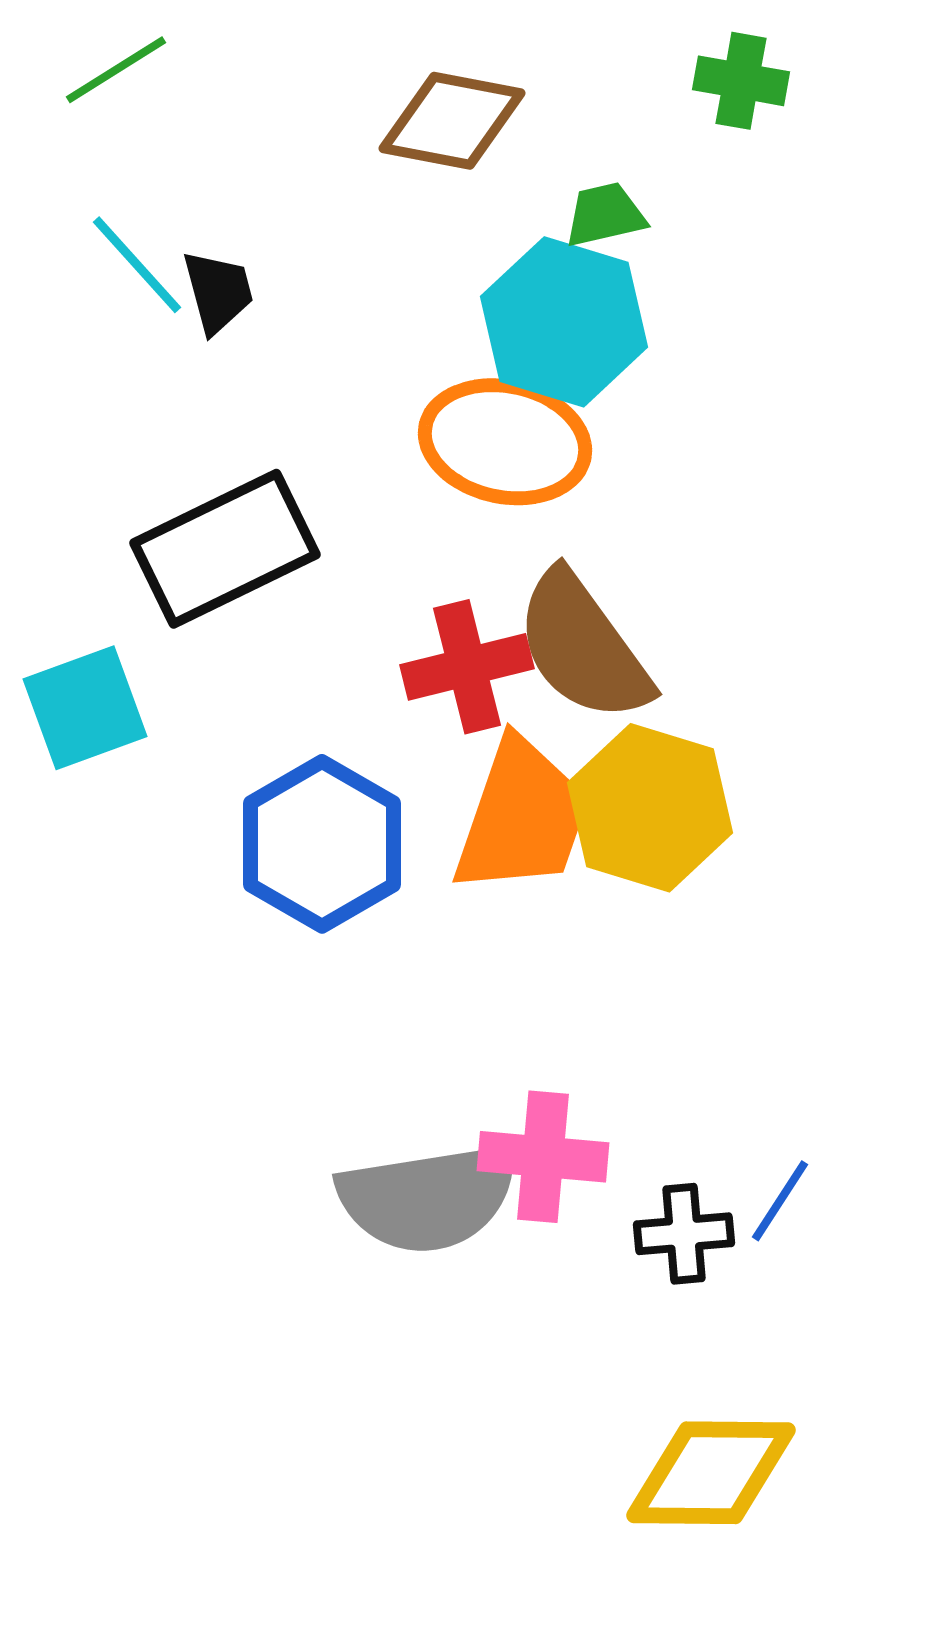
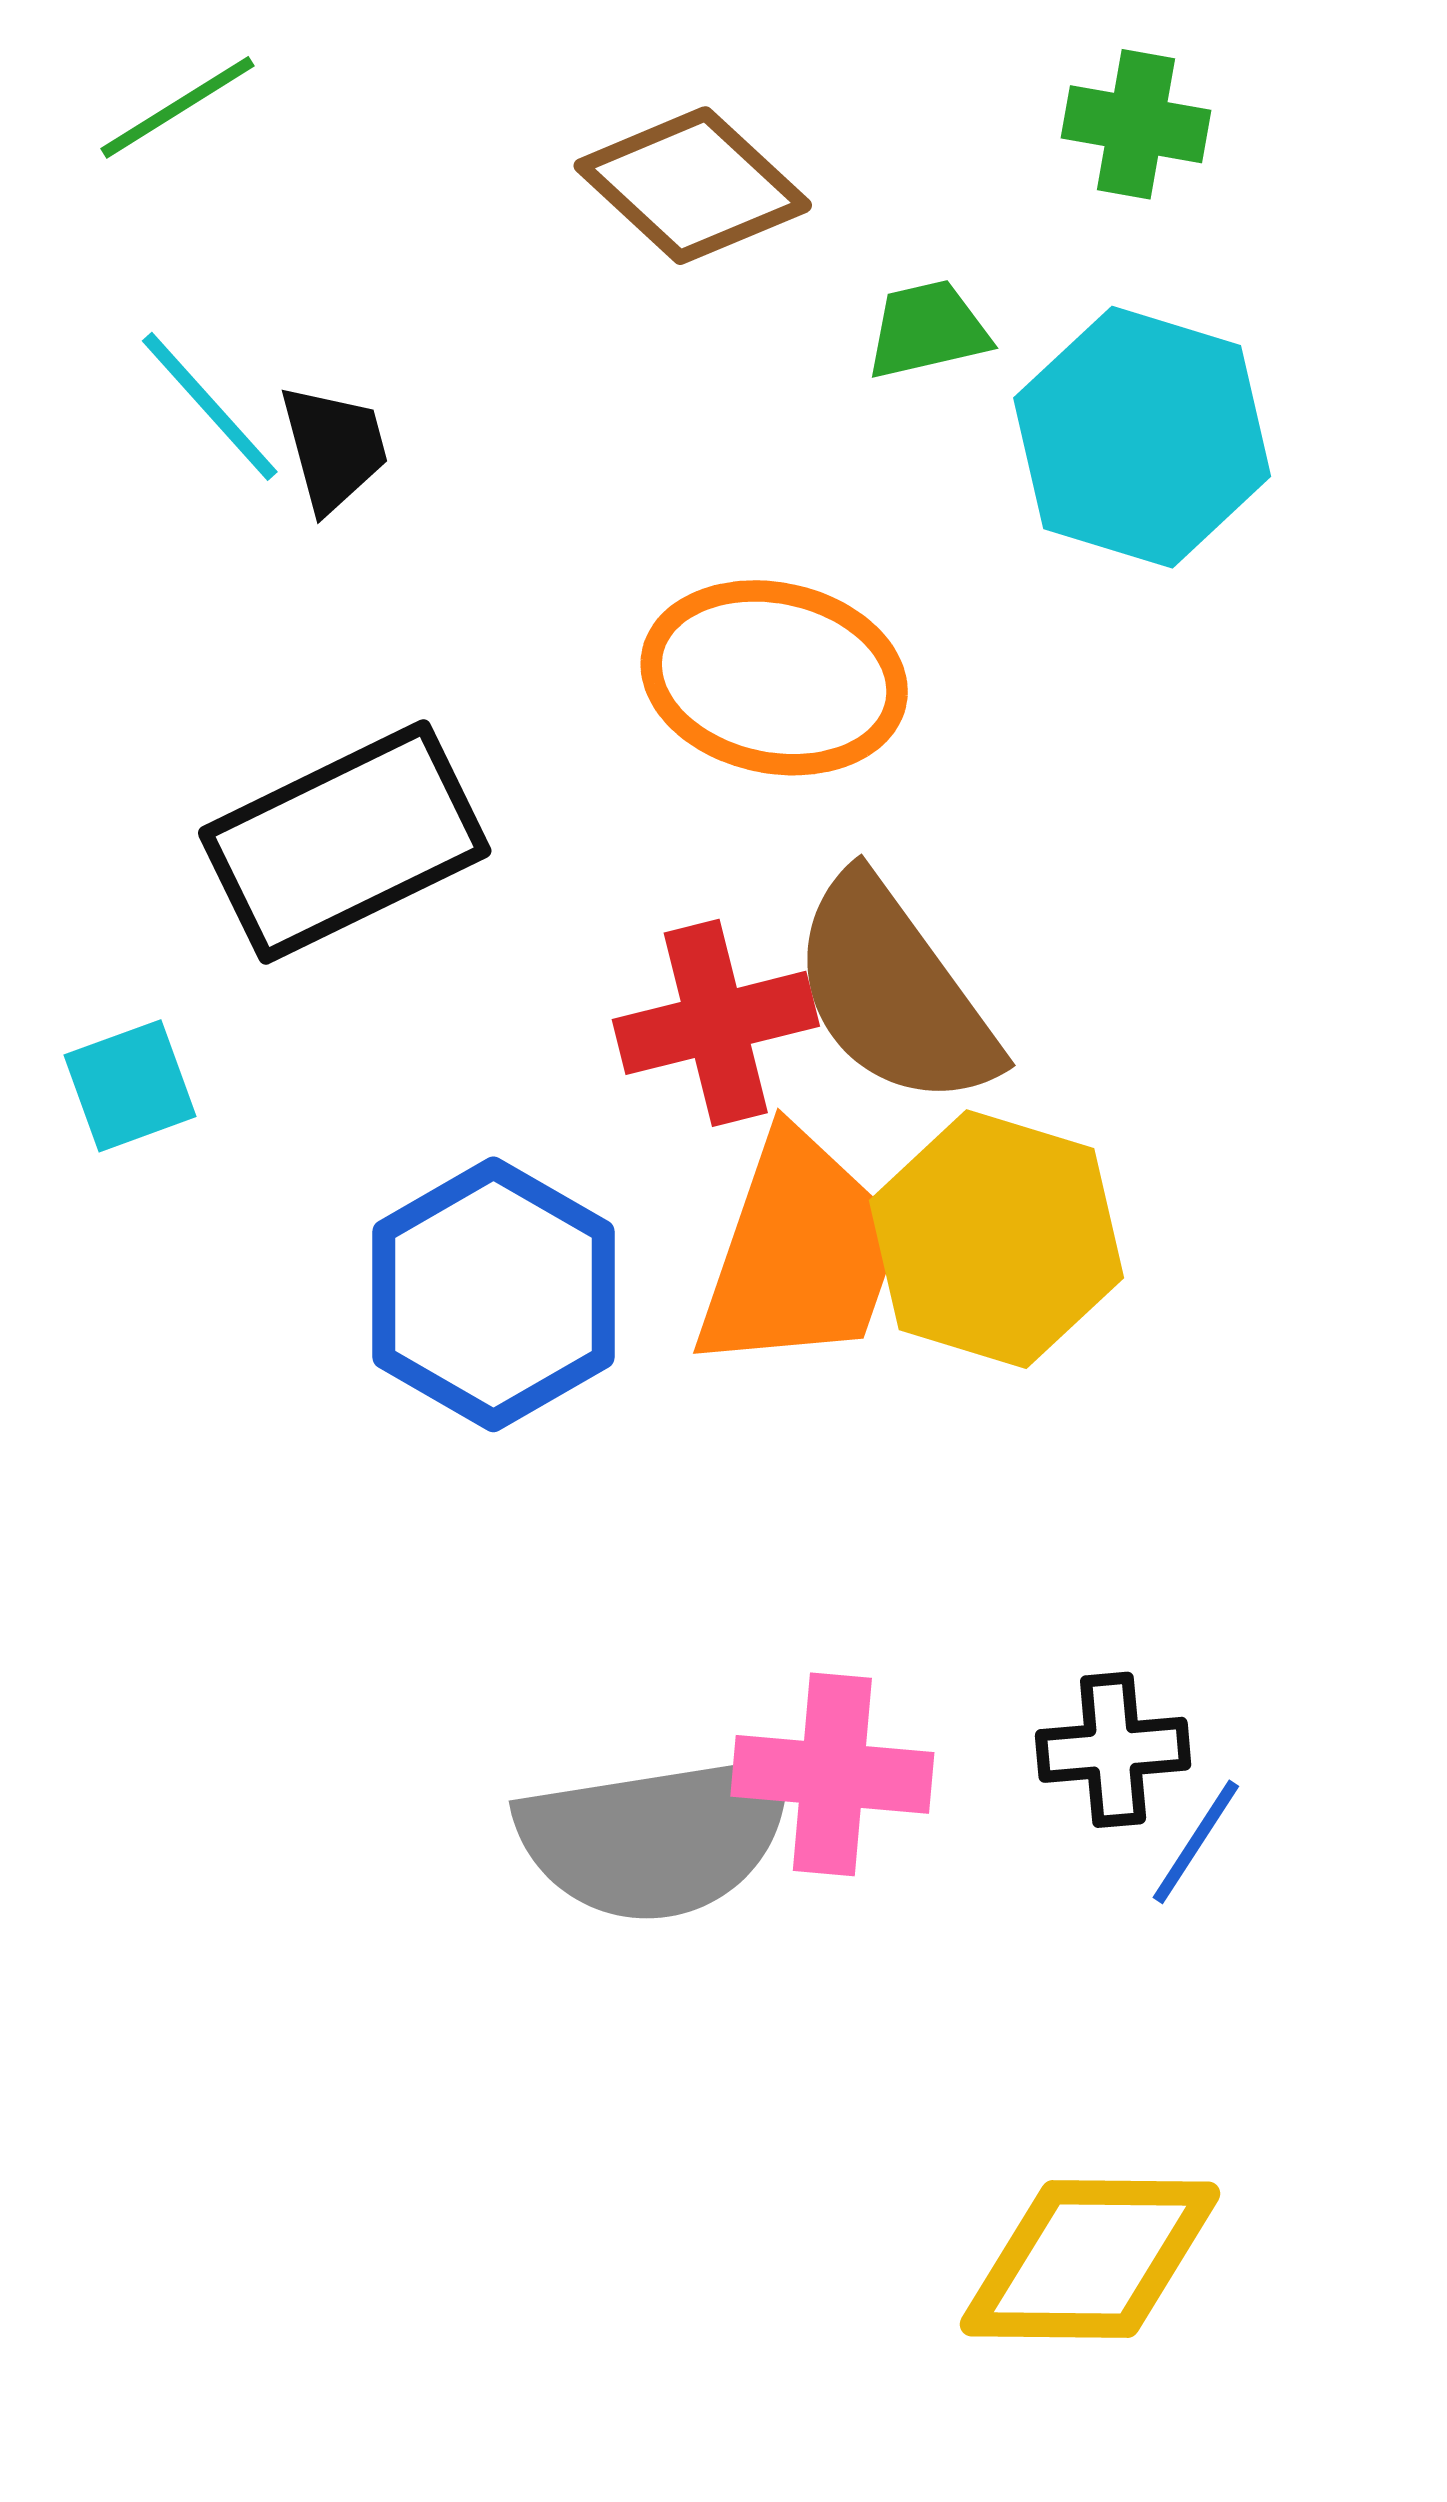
brown diamond: (452, 121) -> (693, 186), turned 32
cyan hexagon: (564, 322) -> (1142, 437), moved
cyan square: (85, 708) -> (130, 1086), size x0.7
black cross: (684, 1234) -> (1113, 1750), moved

